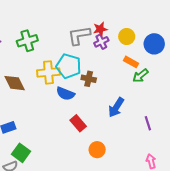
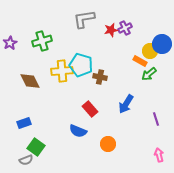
gray L-shape: (79, 35) -> (84, 19), moved
yellow circle: (127, 37) -> (150, 51), moved
purple cross: (101, 42) -> (125, 28), moved
blue semicircle: (65, 94) -> (78, 131), moved
red rectangle: (78, 123) -> (90, 109), moved

